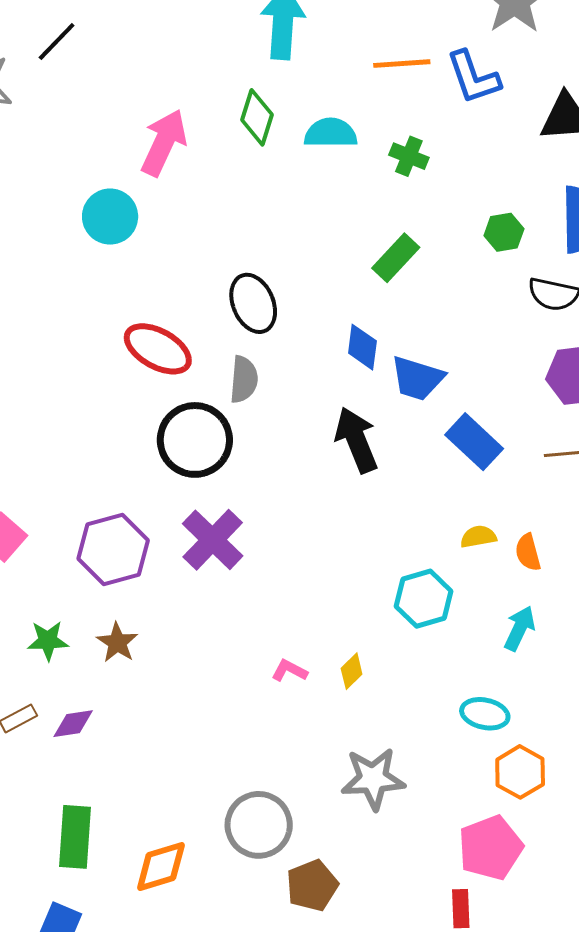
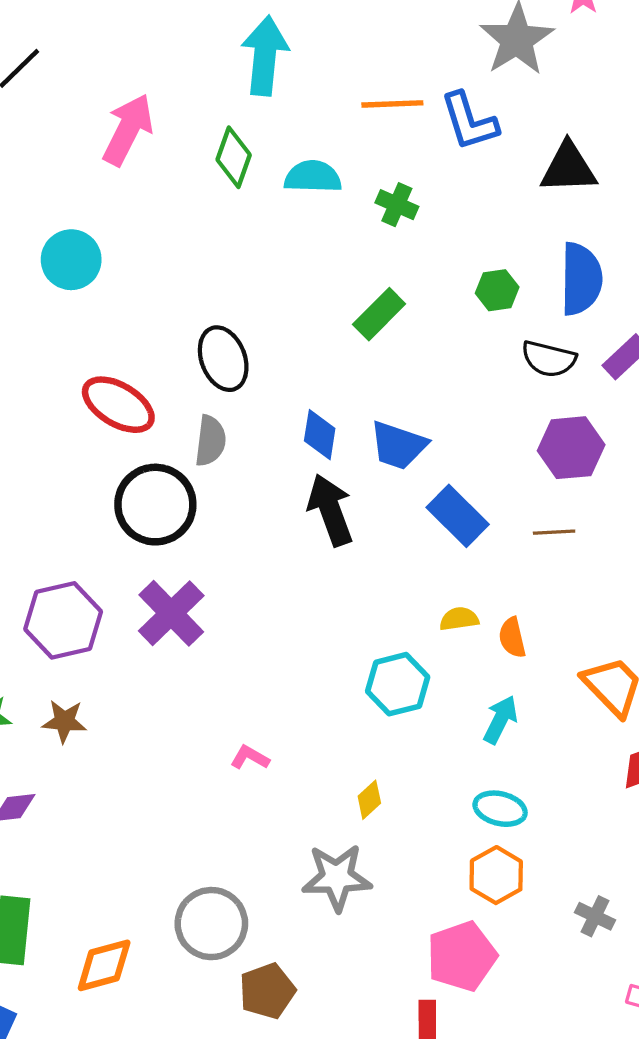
pink arrow: (164, 143) -> (128, 130), moved
blue diamond: (362, 347) -> (320, 435), moved
brown star: (117, 643) -> (64, 721), turned -30
yellow diamond: (352, 671) -> (369, 800), moved
cyan ellipse: (485, 714) -> (500, 809), moved

